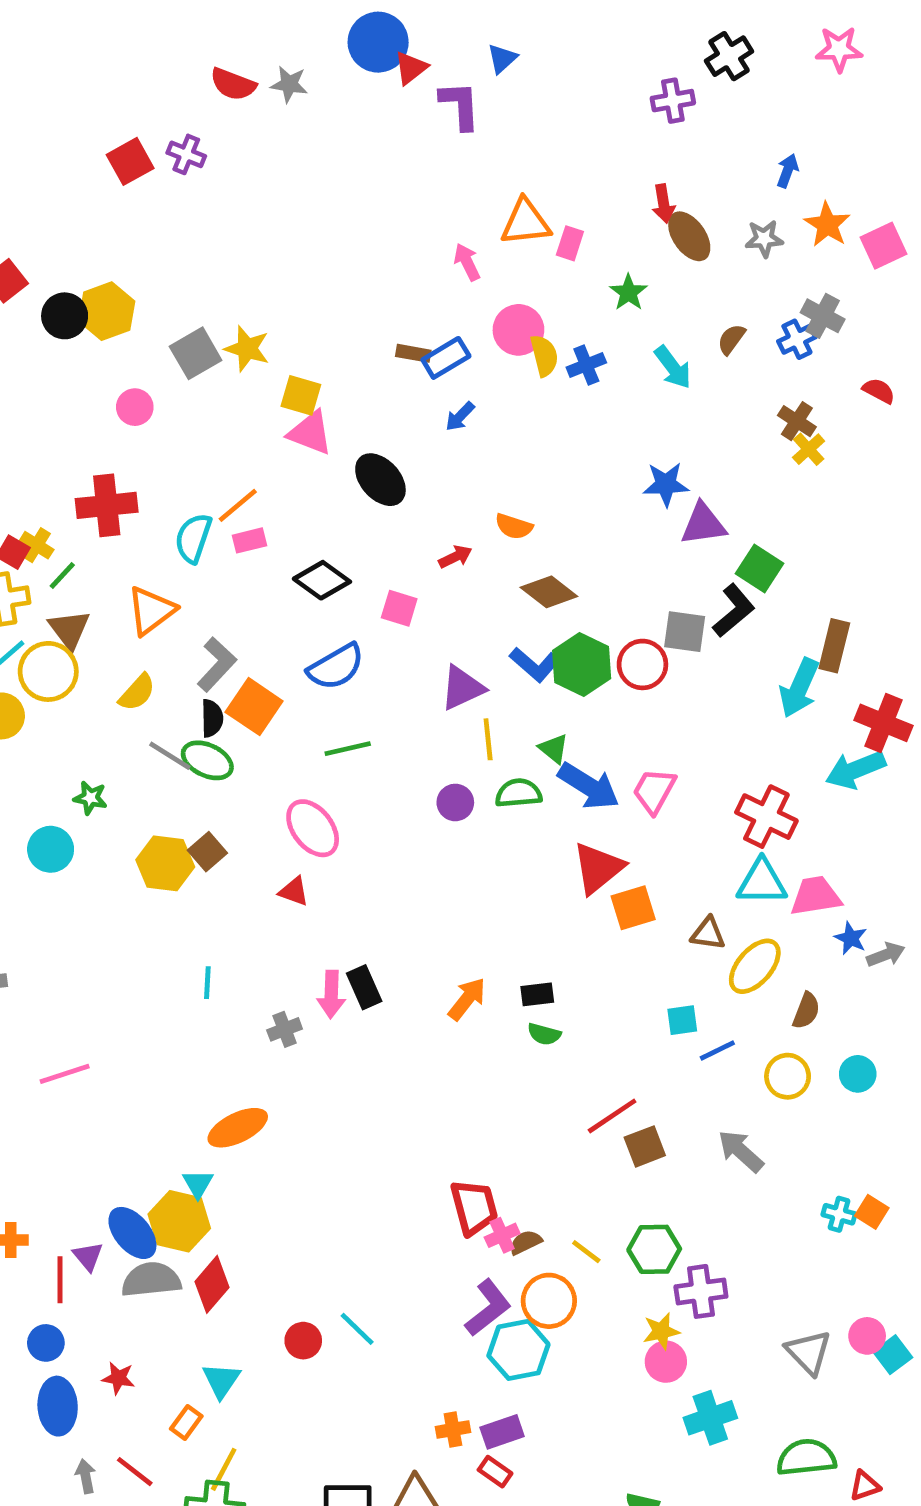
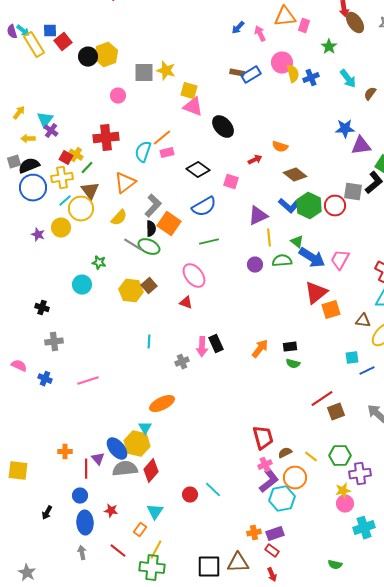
brown semicircle: (731, 339) -> (370, 94), moved
gray square: (196, 353) -> (144, 73), turned 30
blue arrow: (460, 416) -> (238, 28), moved
pink cross: (502, 1235) -> (265, 465), moved
gray arrow: (86, 1476) -> (82, 553), moved

